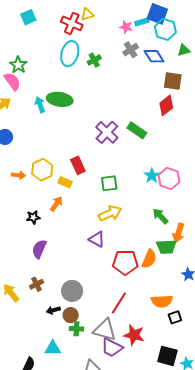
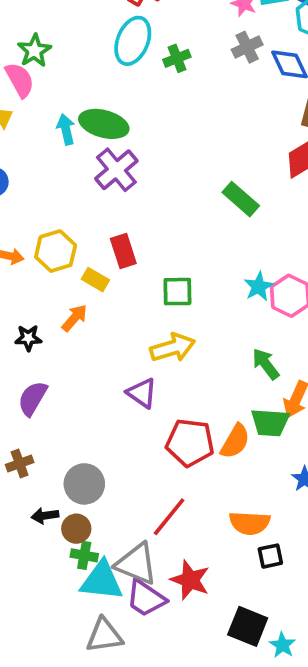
purple cross: (107, 132) -> (116, 170), moved
cyan triangle: (53, 348) -> (102, 581), moved, size x1.4

